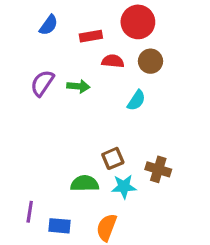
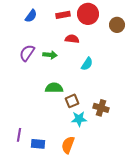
red rectangle: (91, 36) -> (63, 15), moved
brown circle: (150, 61) -> (117, 25), moved
green semicircle: (85, 183) -> (54, 88), moved

